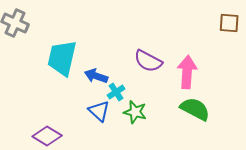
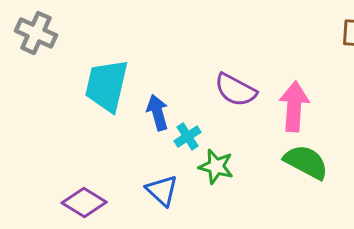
blue arrow: (96, 76) -> (158, 112), turned 55
blue triangle: (99, 111) -> (162, 191), moved

